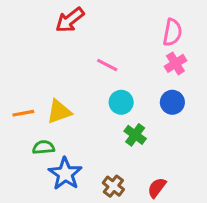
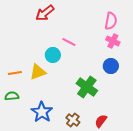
pink cross: (175, 63) -> (113, 41), turned -32
cyan circle: (121, 102) -> (53, 55), moved
green cross: (135, 135) -> (87, 87), size x1.5
green semicircle: (43, 147) -> (12, 96), moved

